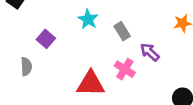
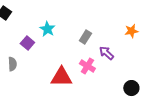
cyan star: (88, 19) -> (47, 29), moved
gray rectangle: (122, 31) -> (85, 37), turned 64

